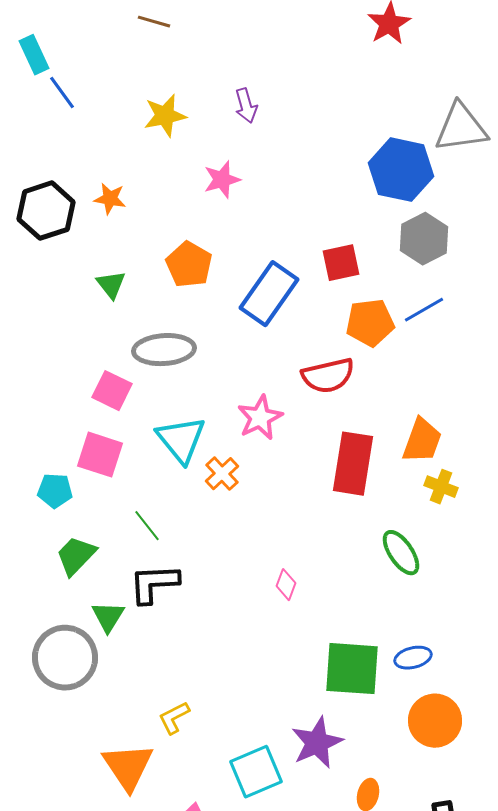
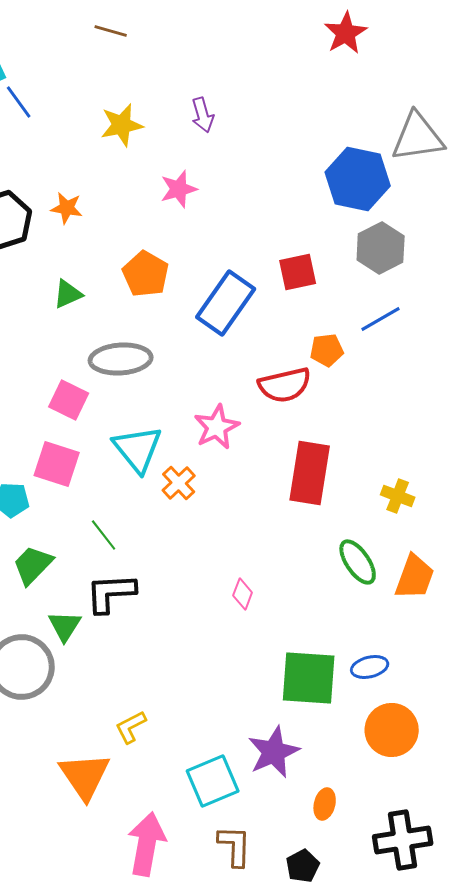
green triangle: (111, 285) -> (68, 294), turned 44
orange pentagon: (370, 323) -> (327, 350), moved, size x0.7
orange trapezoid: (422, 441) -> (415, 577), moved

